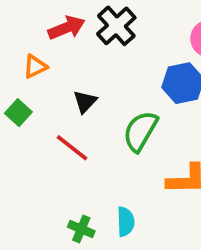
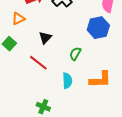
green semicircle: (140, 131) -> (75, 54), size x0.6
cyan semicircle: (126, 222) -> (67, 81), moved

